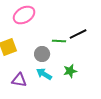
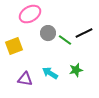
green line: (59, 41) -> (65, 40), turned 32
gray circle: (42, 54) -> (48, 33), moved

